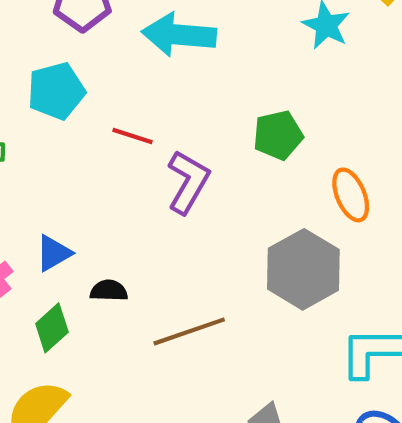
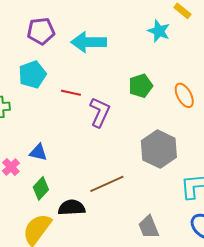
orange ellipse: (351, 195) -> (184, 95), moved
blue triangle: (54, 253) -> (38, 152), turned 48
black semicircle: (109, 291) -> (72, 208), moved, size x1.5

